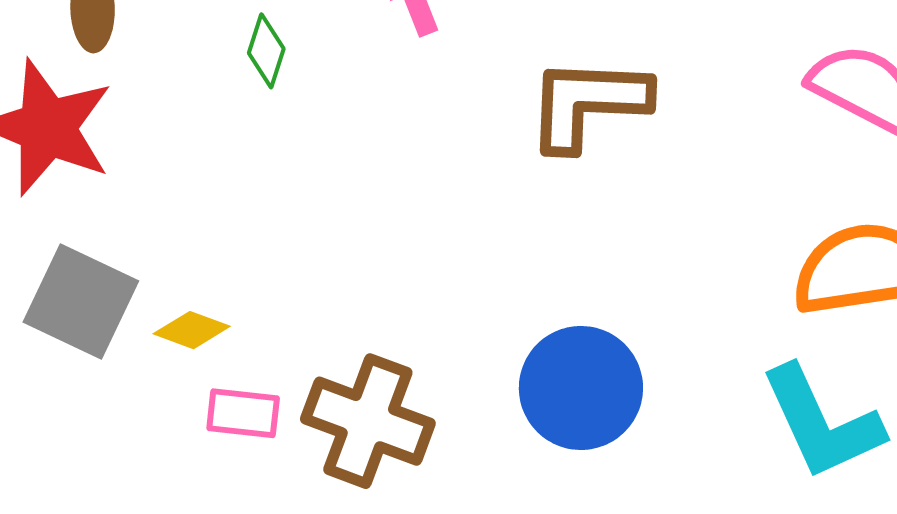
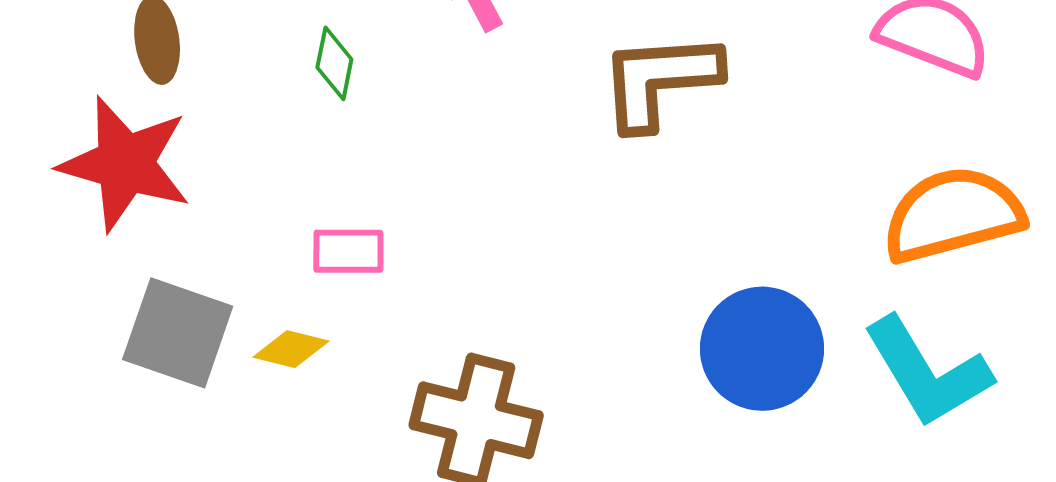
blue circle: (581, 388) -> (762, 349), moved
pink rectangle: (243, 413) -> (348, 251), moved

